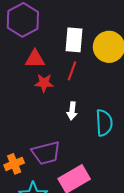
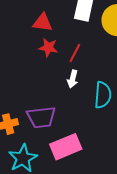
red line: (72, 71) -> (75, 53), moved

